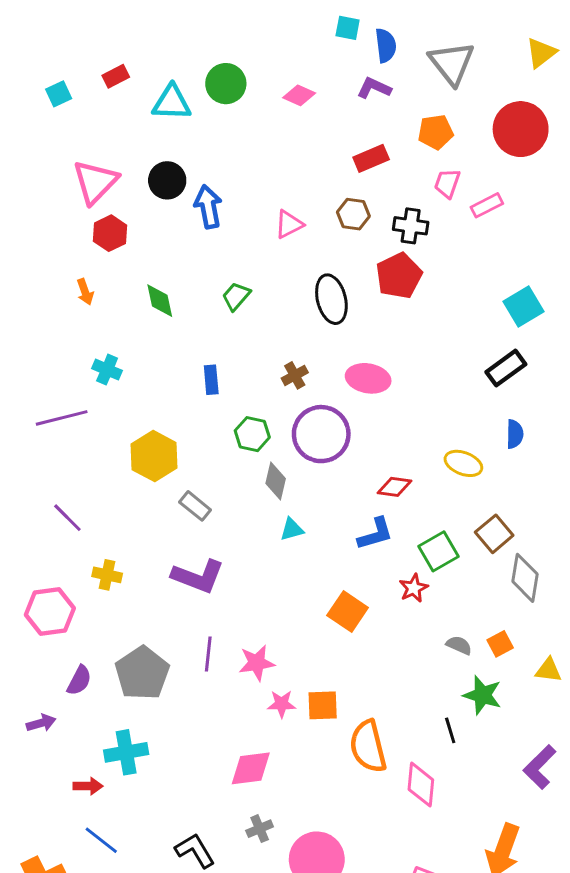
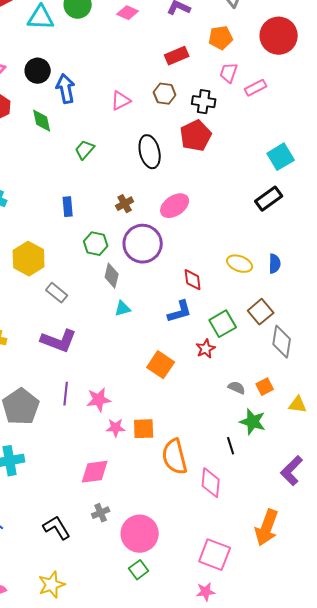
green diamond: (160, 301) -> (42, 121), moved
pink ellipse: (368, 378) -> (175, 206), turned -44
blue semicircle: (515, 434) -> (275, 264), moved
red diamond: (394, 487) -> (193, 280), turned 75

